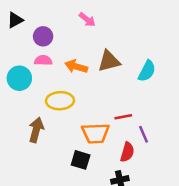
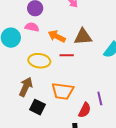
red line: (123, 117) -> (67, 55), moved
brown arrow: (36, 130) -> (26, 87), moved
black square: (81, 160) -> (38, 107), moved

